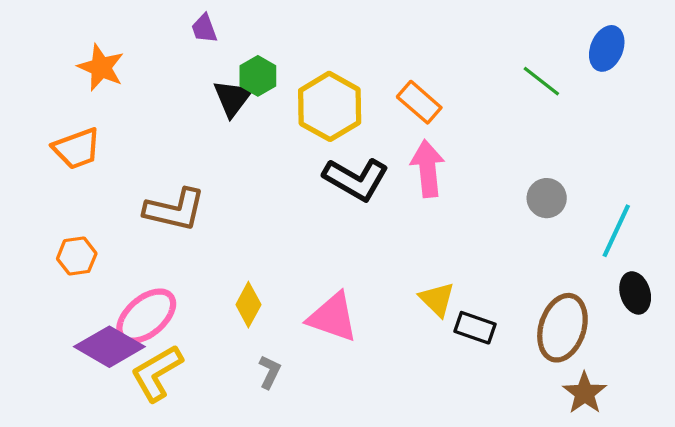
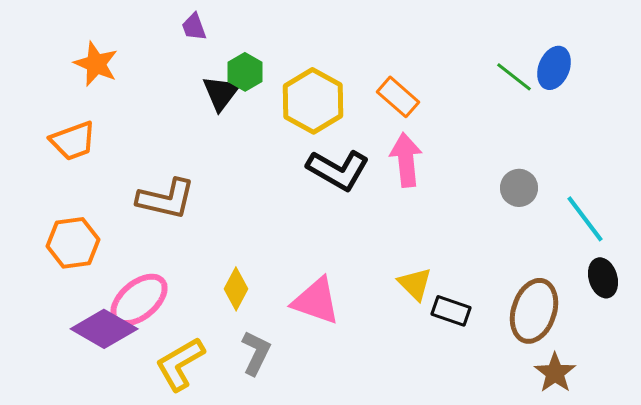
blue ellipse: (607, 48) -> (554, 68), moved
cyan line: (616, 231) -> (585, 219), turned -62
orange hexagon: (77, 256) -> (73, 243), size x1.4
gray L-shape: (270, 372) -> (256, 353), size x1.4
yellow L-shape: (157, 373) -> (180, 364), moved

